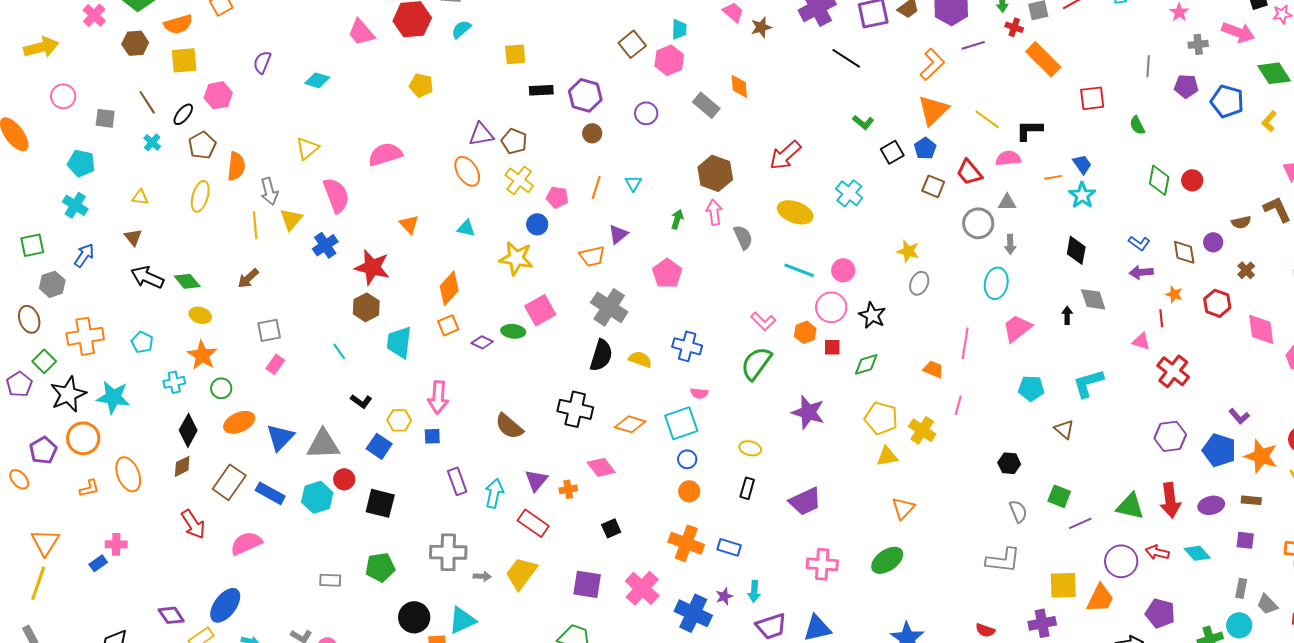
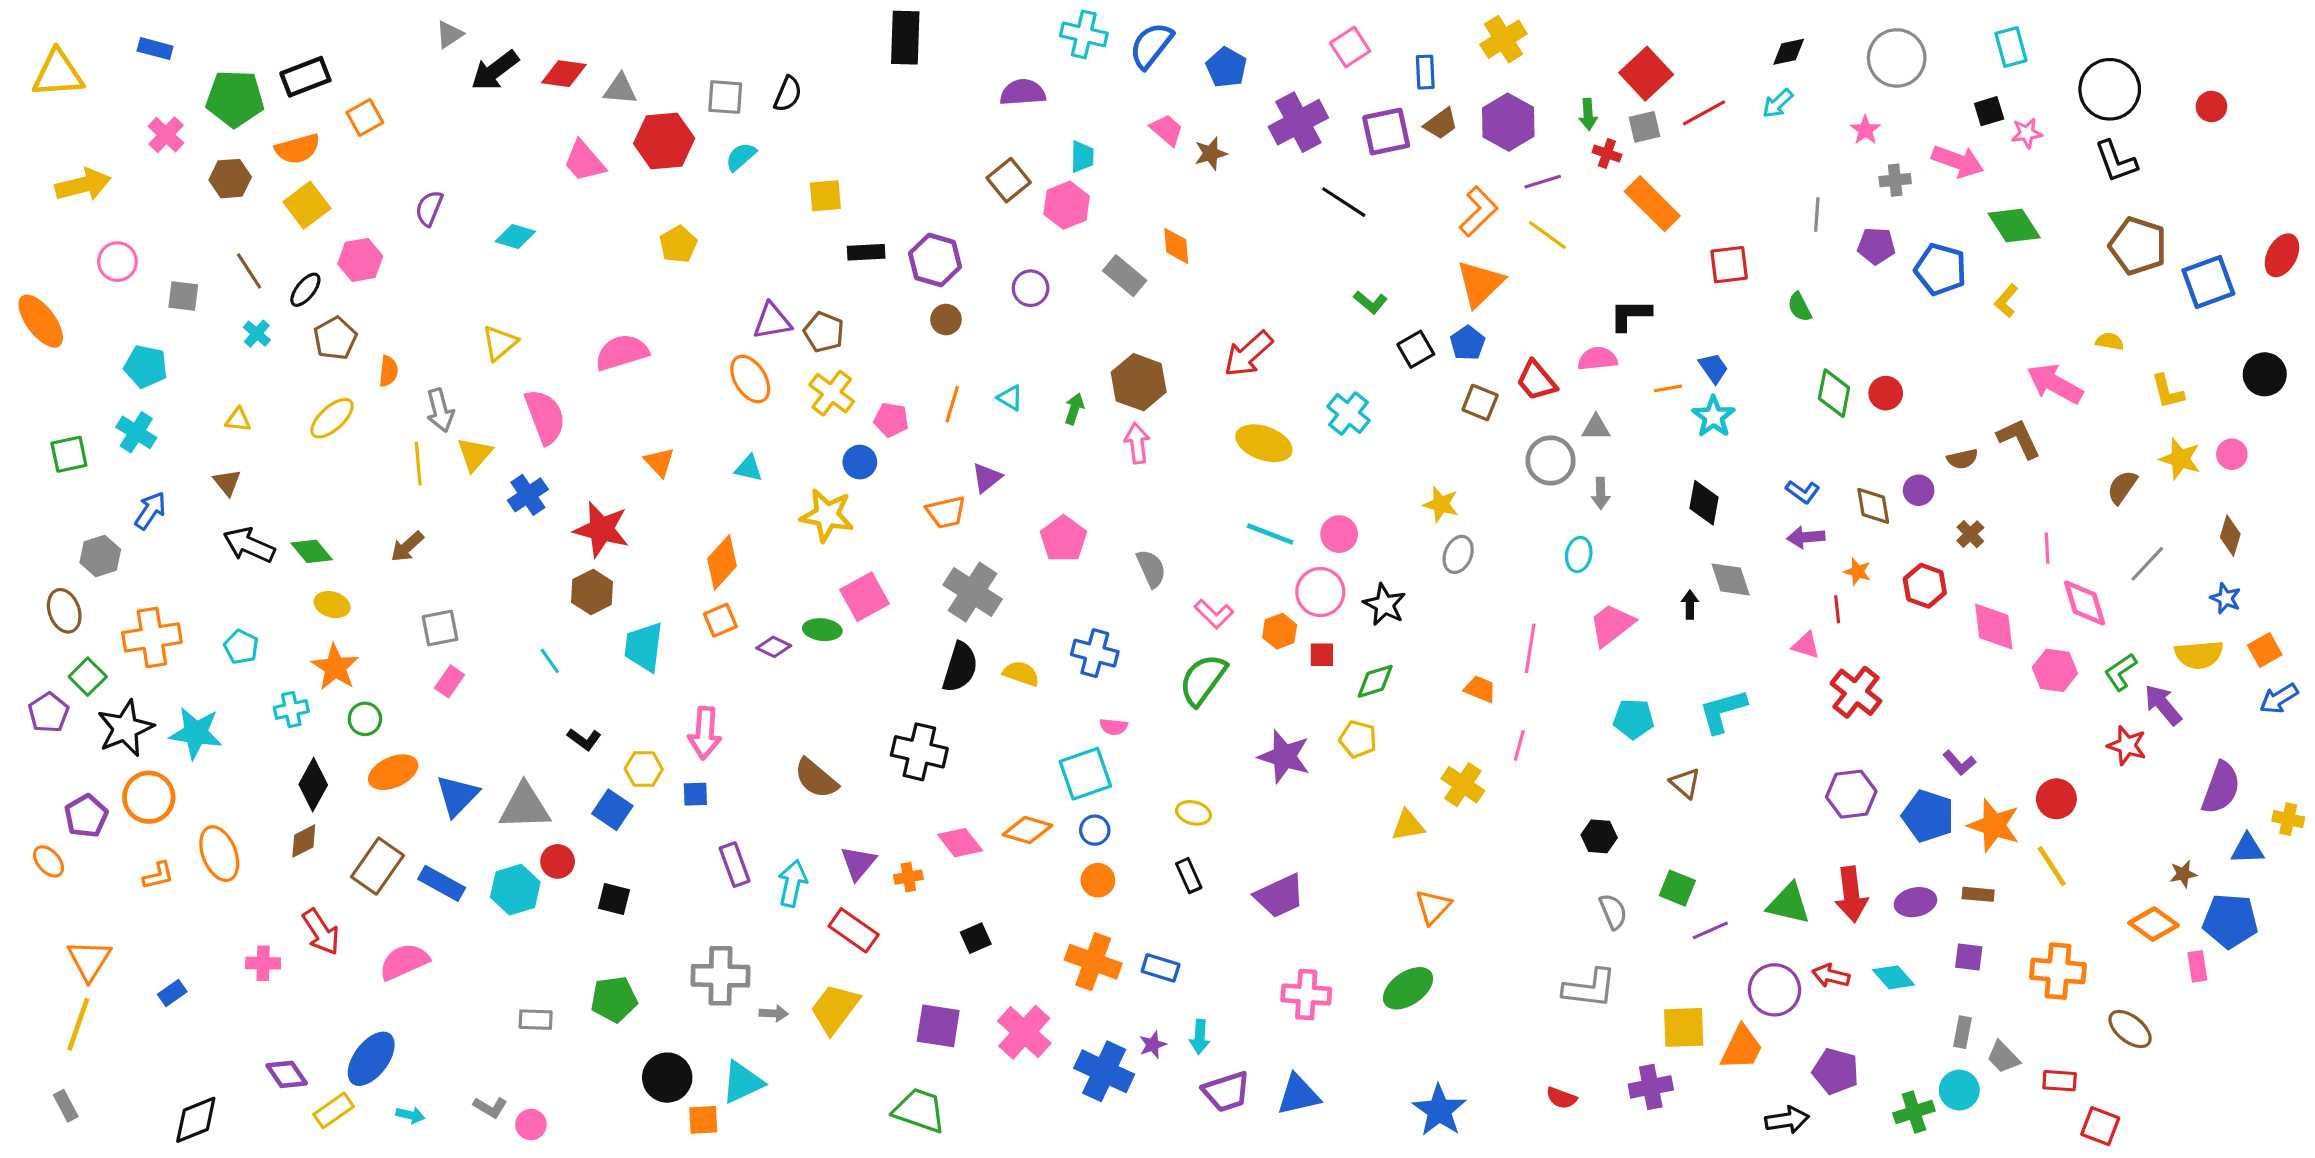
yellow square: (184, 60) -> (307, 205), turned -32
yellow pentagon: (421, 85) -> (678, 244), turned 30
yellow line: (987, 119) -> (1547, 235), moved
orange semicircle: (236, 166) -> (388, 371), size x0.7
cyan triangle: (633, 183) -> (1010, 398), turned -30
yellow ellipse: (200, 196) -> (332, 418), turned 32
green arrow: (677, 219) -> (1074, 409), moved
gray semicircle: (743, 237) -> (1151, 569), moved
green square: (32, 245) -> (69, 454), moved
cyan ellipse: (996, 283) -> (1579, 554), size x0.7
yellow pentagon: (881, 418) -> (1358, 739), moved, size x0.7
orange diamond: (630, 424) -> (1027, 830), moved
black rectangle: (747, 488) -> (1189, 876), turned -40
black square: (380, 503) -> (614, 899), size x0.7
pink cross: (116, 544) -> (263, 963), moved

